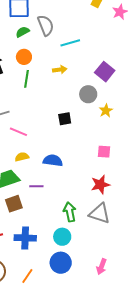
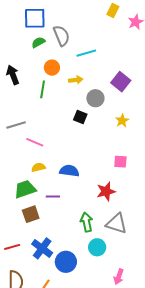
orange circle: (24, 57) -> (52, 68), moved
gray circle: (88, 94) -> (95, 98), moved
black square: (65, 119) -> (80, 117), moved, turned 32
red star: (100, 185) -> (106, 191), moved
cyan circle: (62, 237) -> (97, 247), moved
blue cross: (25, 238) -> (42, 248), turned 35
blue circle: (61, 263) -> (66, 262), moved

